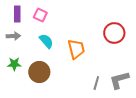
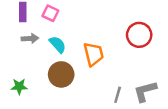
gray arrow: (13, 36) -> (30, 38), moved
green star: (14, 64) -> (19, 86), moved
brown circle: (39, 72) -> (61, 74), moved

